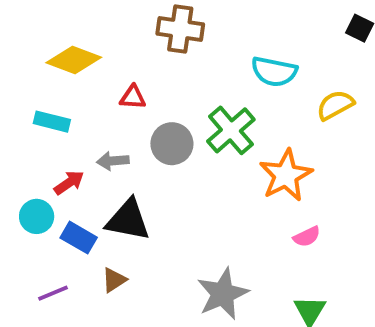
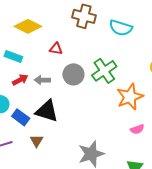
cyan semicircle: (274, 72) -> (121, 28), moved
red arrow: (69, 183) -> (20, 80), moved
brown triangle: (114, 280) -> (36, 141), turned -32

